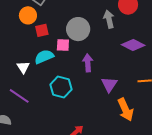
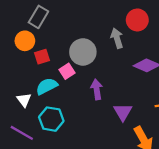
pink square: (63, 45) -> (67, 71), turned -32
cyan hexagon: (61, 87) -> (51, 119), moved

